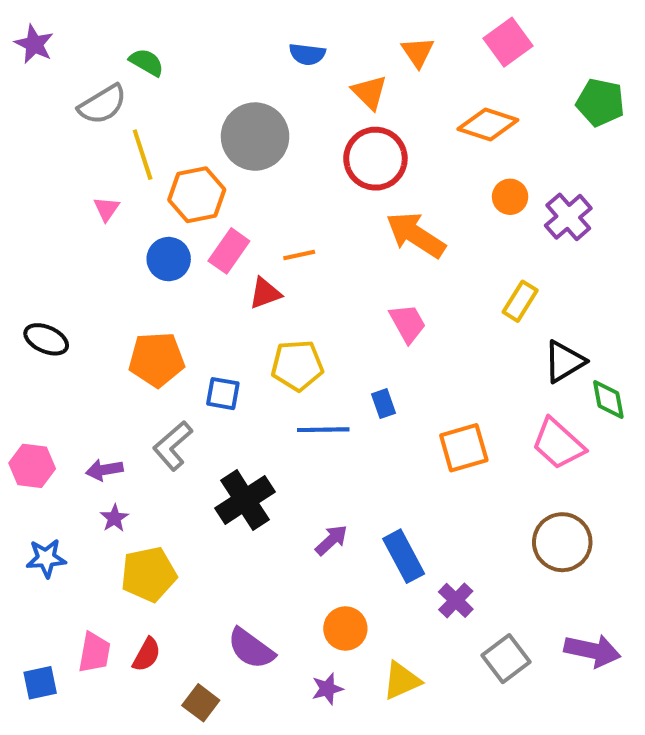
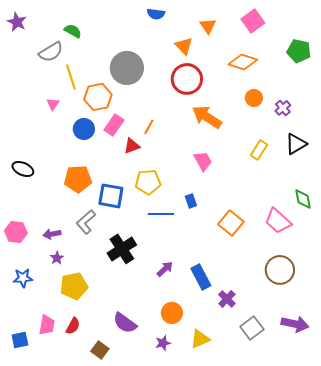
blue semicircle: (307, 54) -> (156, 14), moved
purple cross: (568, 217) -> (283, 108), size x0.7
orange line: (299, 255) -> (149, 127), turned -49
black triangle: (564, 361) -> (296, 144), moved
blue square: (223, 394) -> (111, 196), size x1.5
orange square: (464, 448) -> (231, 223), turned -35

